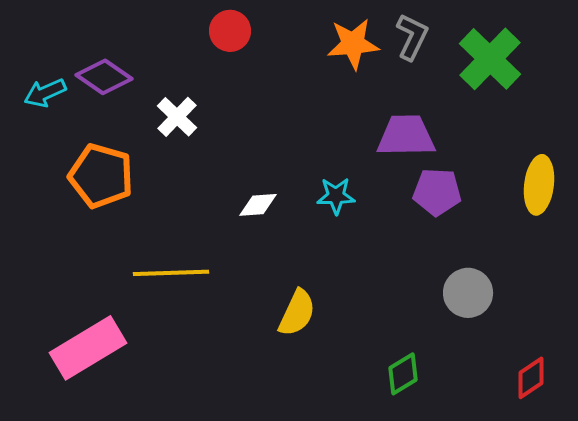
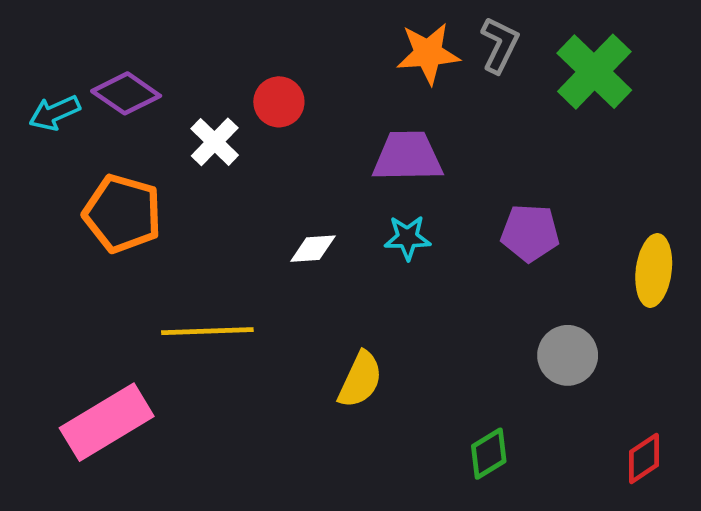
red circle: (230, 31) -> (279, 102), moved
purple trapezoid: (406, 136) -> (408, 156), moved
yellow ellipse: (539, 185) -> (654, 270), moved

